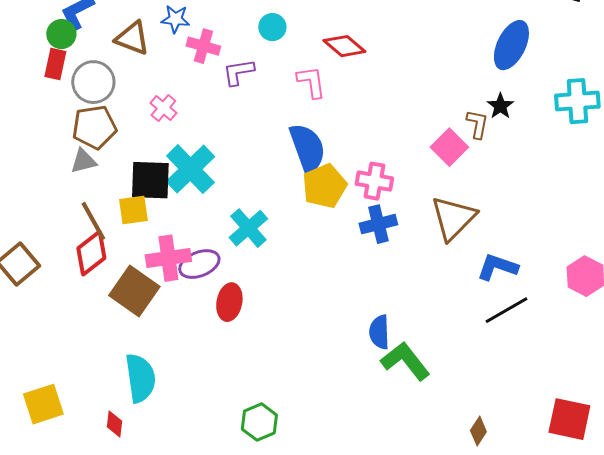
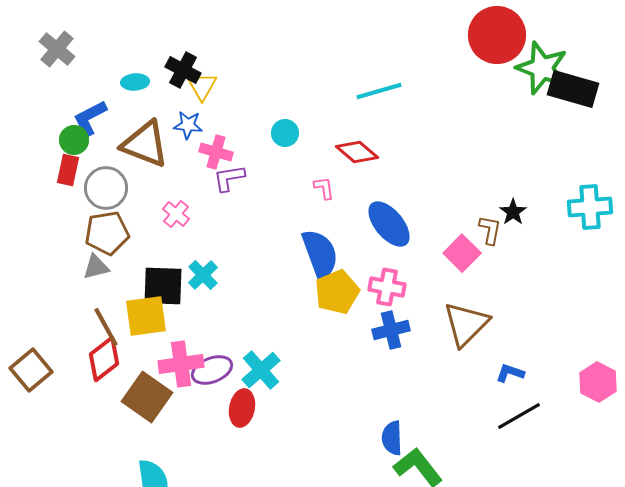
brown triangle: (132, 38) -> (145, 144), size x1.4
blue ellipse: (511, 45) -> (389, 224), moved, turned -66
purple L-shape: (238, 72) -> (229, 178), moved
pink L-shape: (311, 82) -> (324, 188), size x0.7
cyan cross: (190, 169) -> (203, 275), size x0.6
yellow square: (133, 210) -> (146, 316), size x1.4
cyan cross: (248, 228) -> (261, 370), moved
blue L-shape: (497, 267) -> (510, 373), size x0.7

